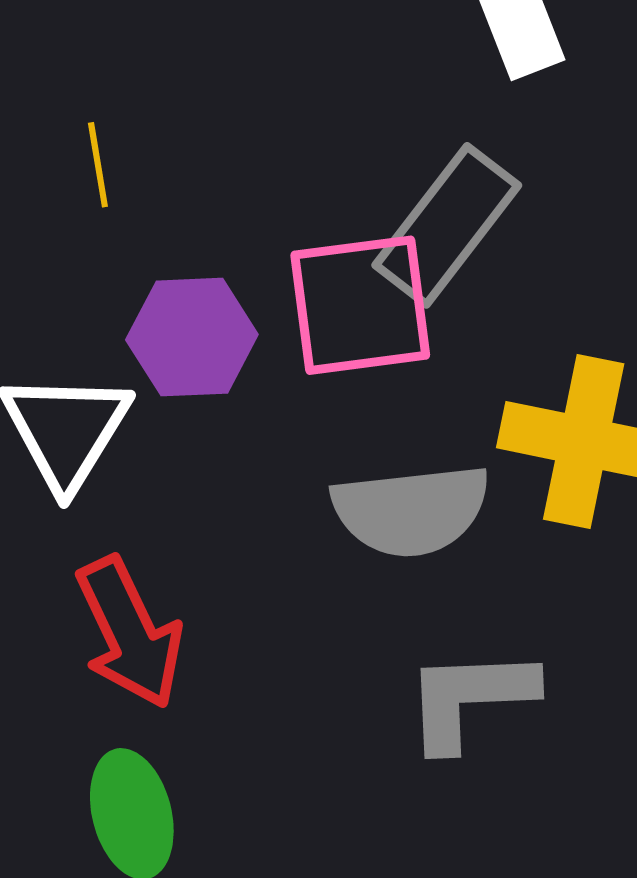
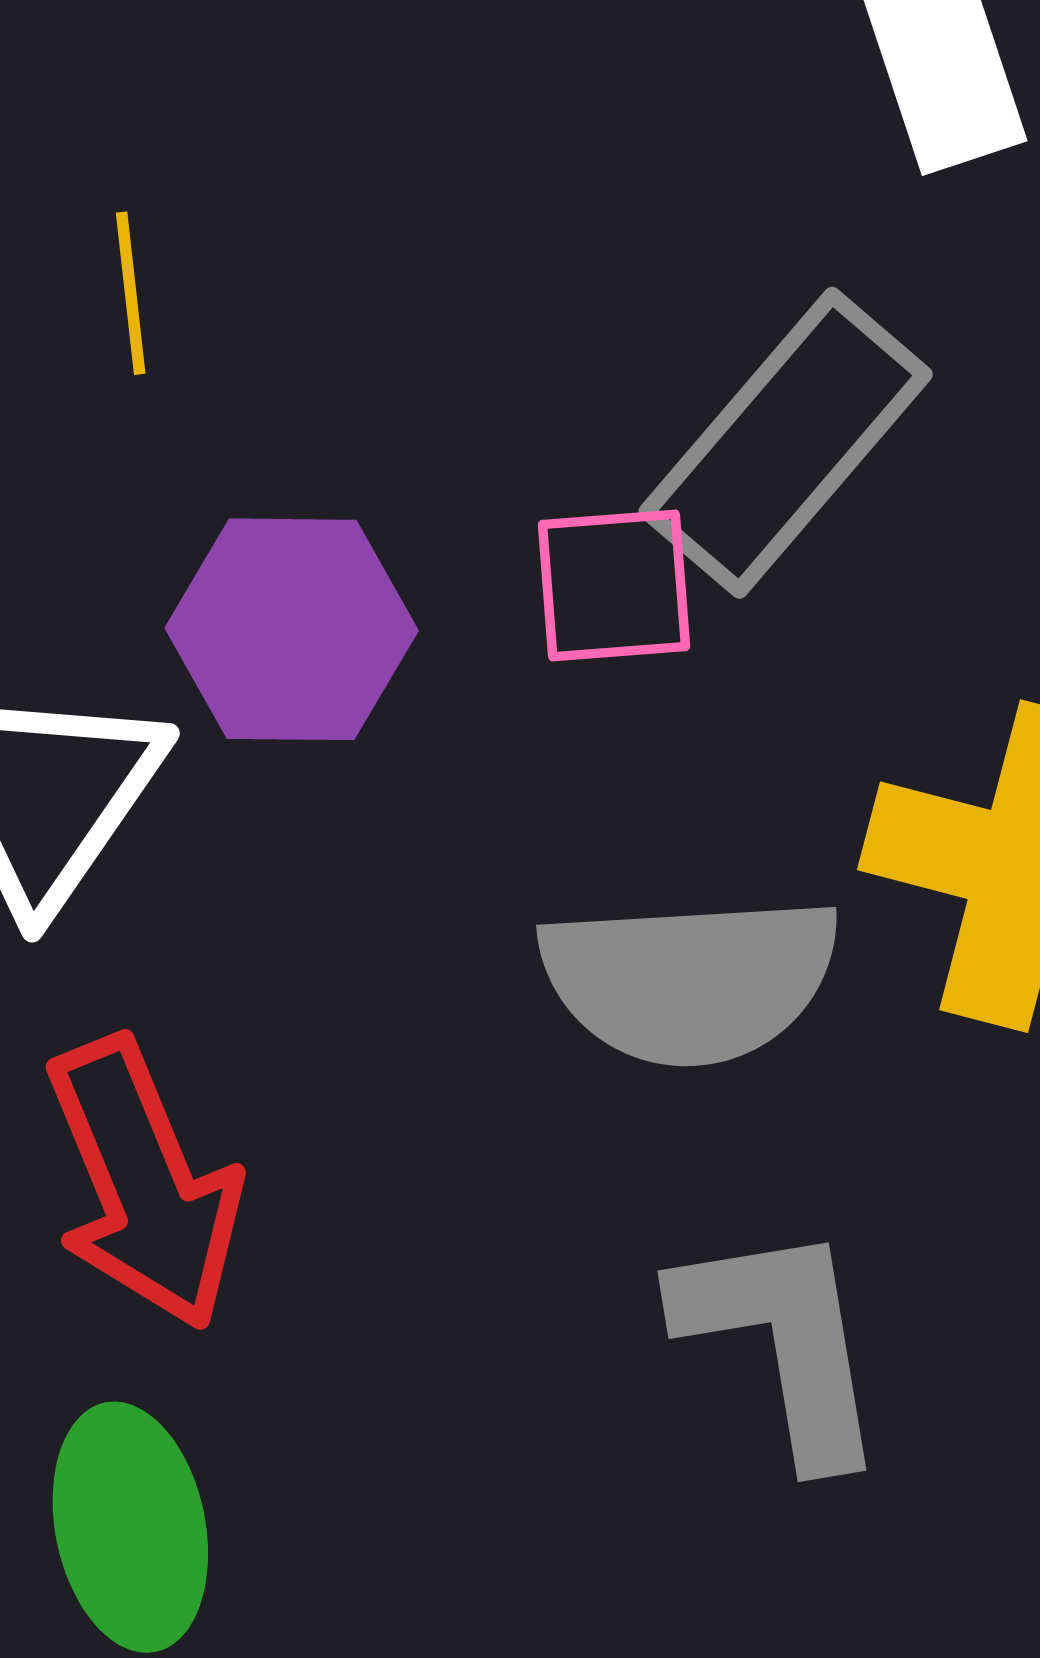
pink square: (360, 305) -> (614, 585), size x0.6
gray L-shape: (470, 698) -> (783, 1342), turned 80

